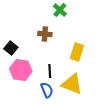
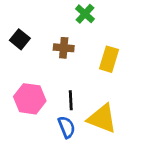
black square: (11, 48) -> (20, 39), moved
yellow rectangle: (77, 52) -> (109, 59), moved

